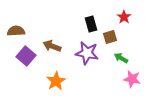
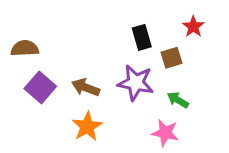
brown arrow: (52, 46) -> (86, 87), moved
green arrow: (121, 58) -> (178, 100), moved
pink star: (132, 79) -> (165, 133), moved

